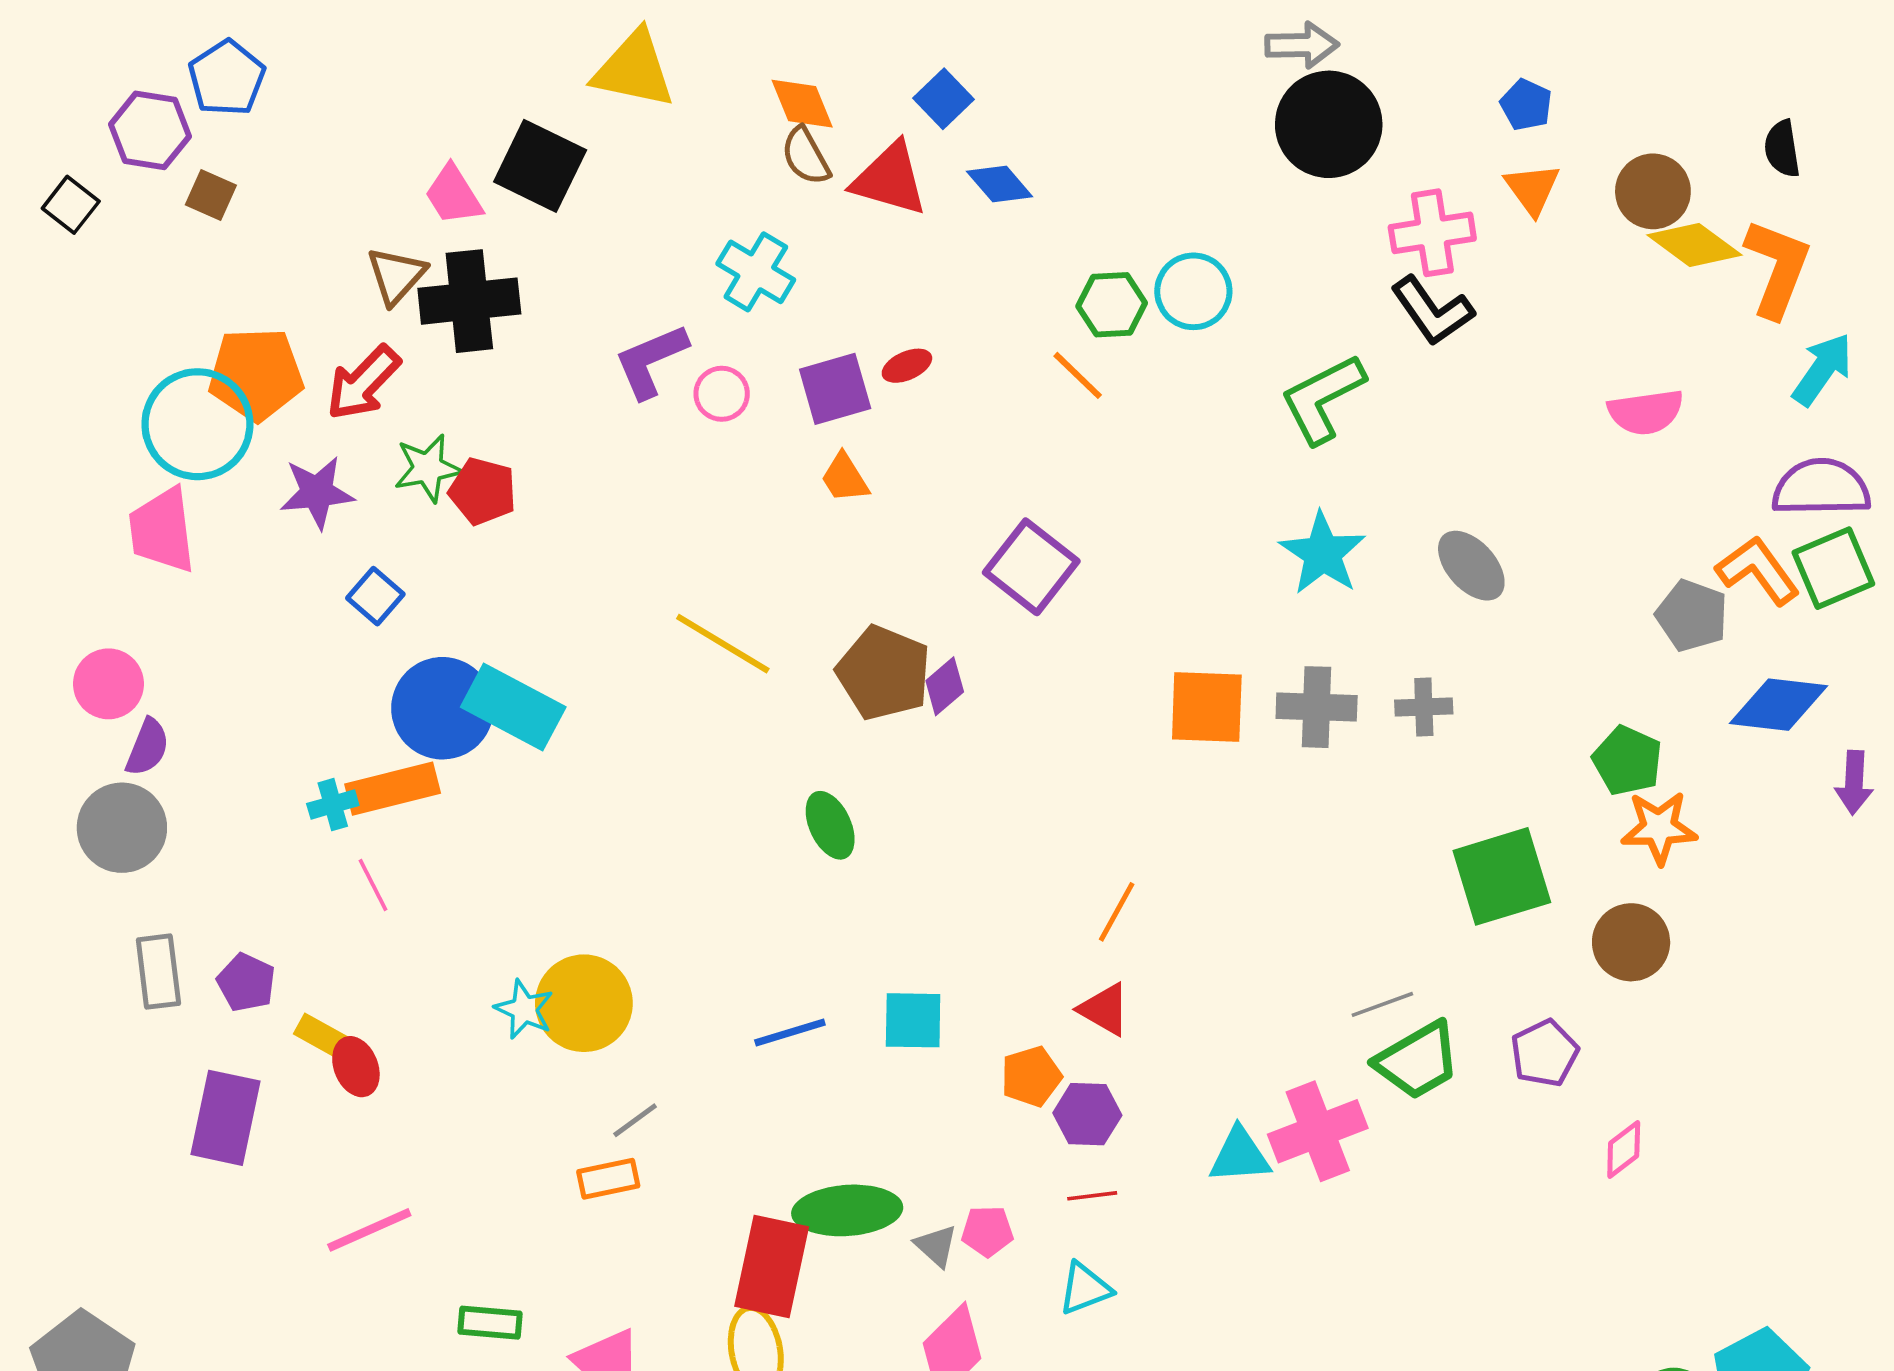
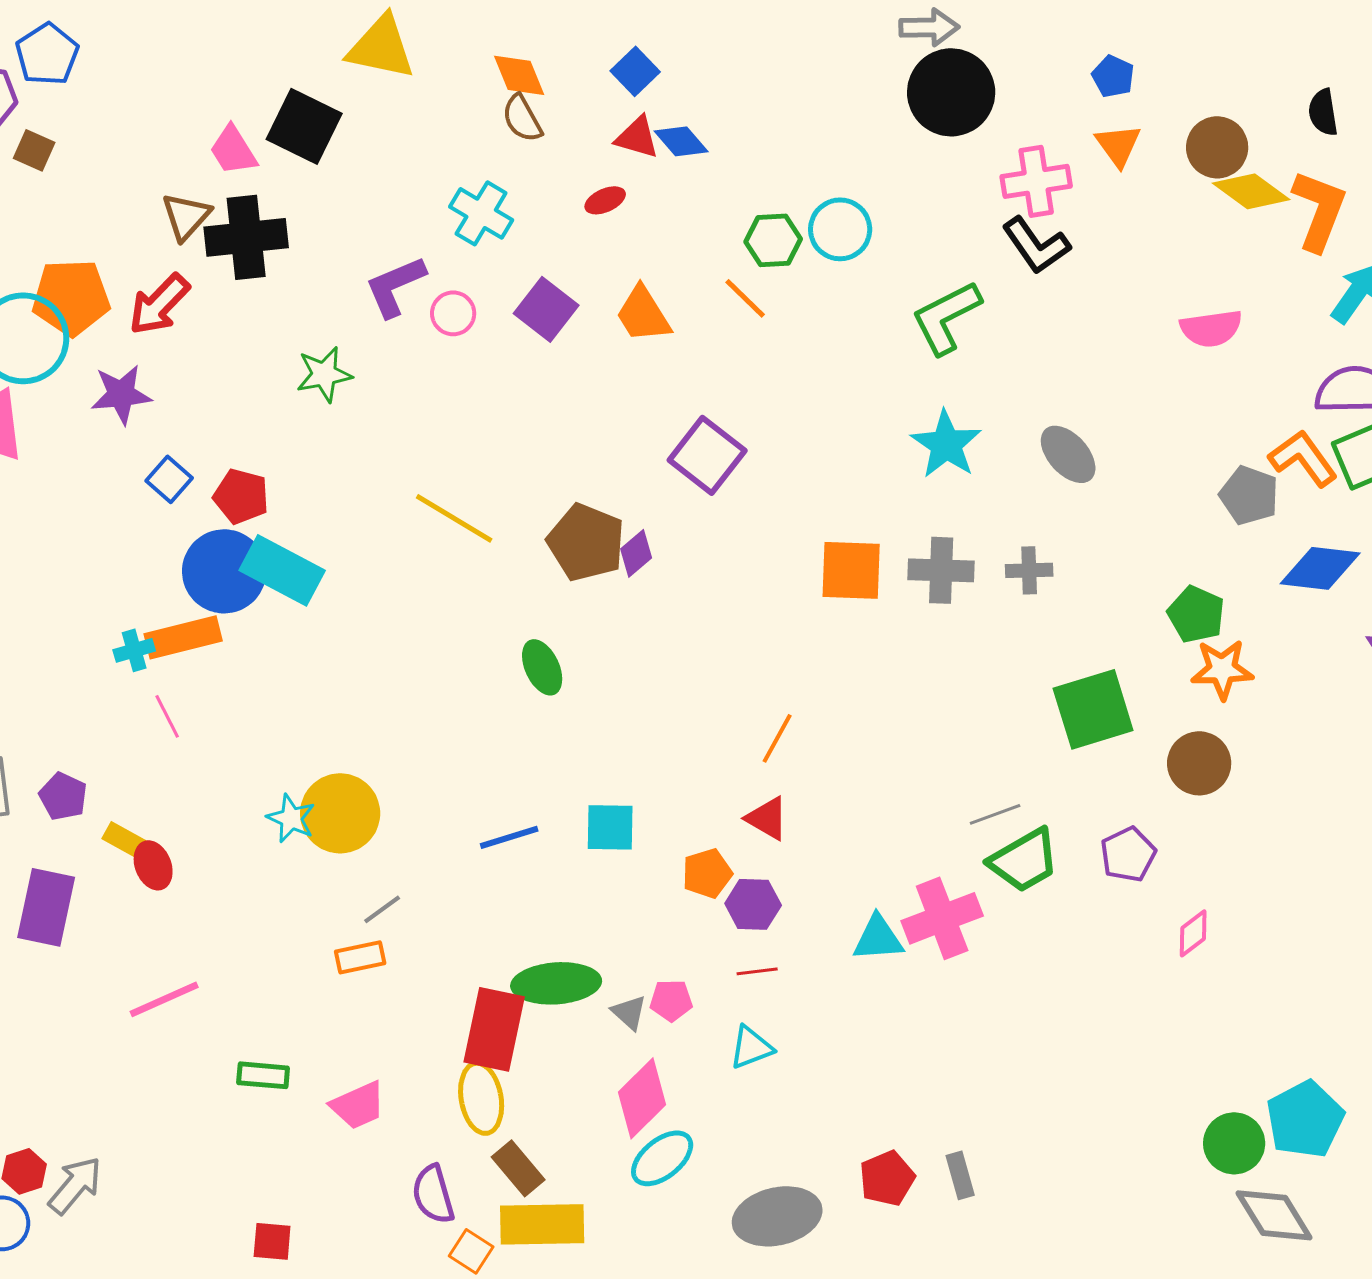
red triangle: (890, 179) -> (637, 137), moved, size x0.7
red ellipse: (907, 366) -> (605, 200), moved
purple square: (835, 389) -> (546, 309), turned -36
green star: (428, 468) -> (324, 374), moved
orange trapezoid: (845, 478) -> (643, 314), moved, size x1.4
red pentagon: (483, 491) -> (241, 496), moved

